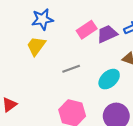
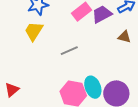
cyan ellipse: (109, 79) -> (93, 87), moved, turned -65

